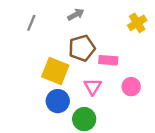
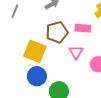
pink rectangle: (108, 60) -> (83, 28), moved
pink triangle: (93, 87) -> (76, 52), moved

